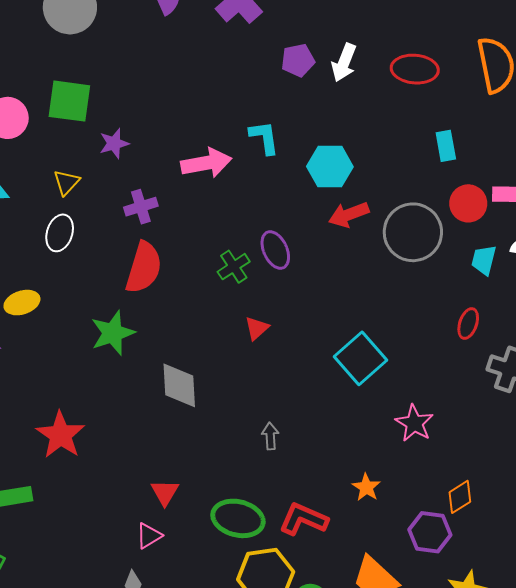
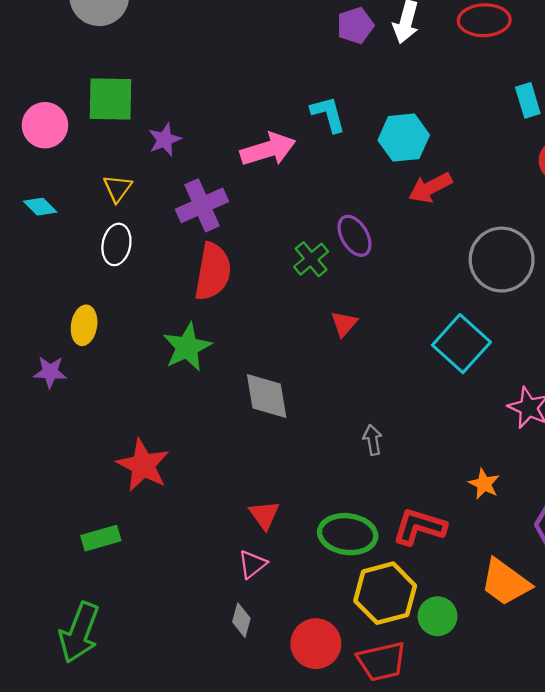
purple cross: (141, 207) -> (202, 205), size x1.4
gray circle: (413, 232) -> (502, 260), moved
yellow ellipse: (22, 303) -> (84, 325), turned -56

